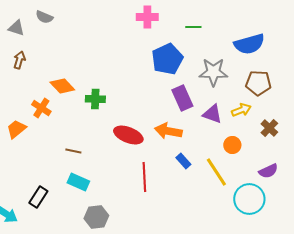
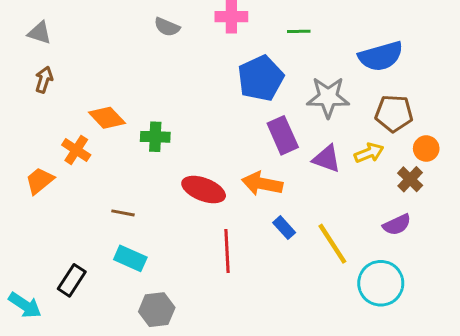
gray semicircle: (44, 17) -> (167, 27), moved
orange circle: (232, 145) -> (426, 149), moved
purple semicircle: (268, 171) -> (397, 225), moved

